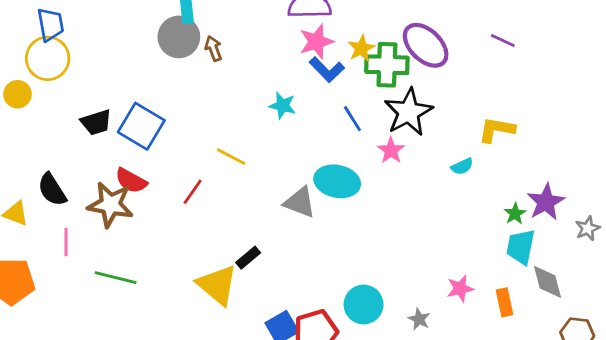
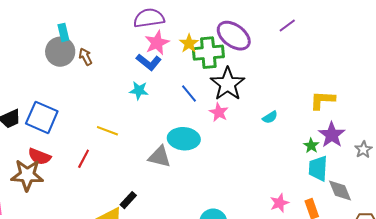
purple line: (503, 41) -> (287, 25), turned -54
blue L-shape: (327, 70) -> (149, 62), moved
yellow L-shape: (497, 130) -> (322, 100), moved

